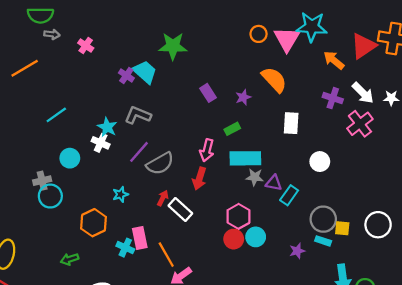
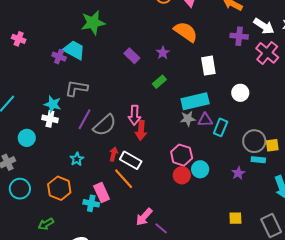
pink arrow: (207, 150) -> (134, 115), moved
cyan rectangle: (245, 158) -> (195, 101), moved
cyan circle: (50, 196) -> (20, 189), moved
orange line: (166, 255) -> (124, 179), moved

